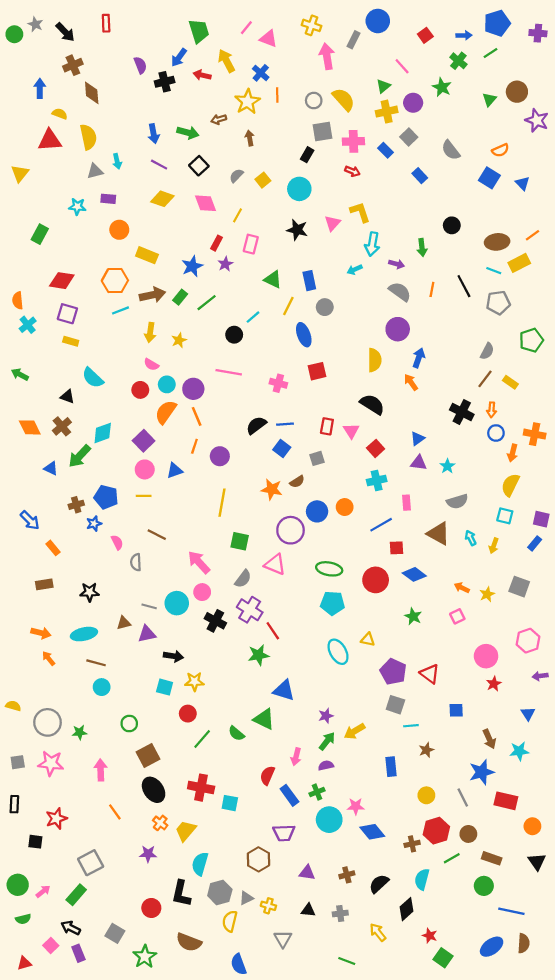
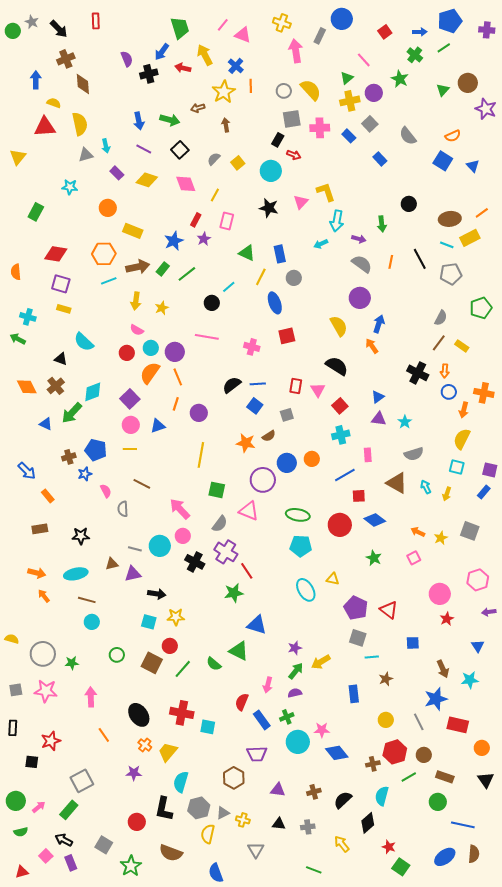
red arrow: (352, 171) -> (294, 155), moved
purple rectangle: (108, 199) -> (117, 173), moved, turned 40
cyan cross: (28, 325) -> (28, 317), moved, turned -35
yellow semicircle: (374, 360) -> (339, 326), turned -30
brown square: (148, 756) -> (152, 663), moved, turned -35

